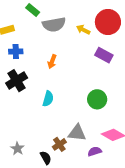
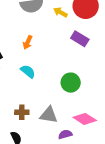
cyan semicircle: (48, 99) -> (28, 71), moved, turned -70
brown cross: (59, 144) -> (22, 112), moved, turned 32

